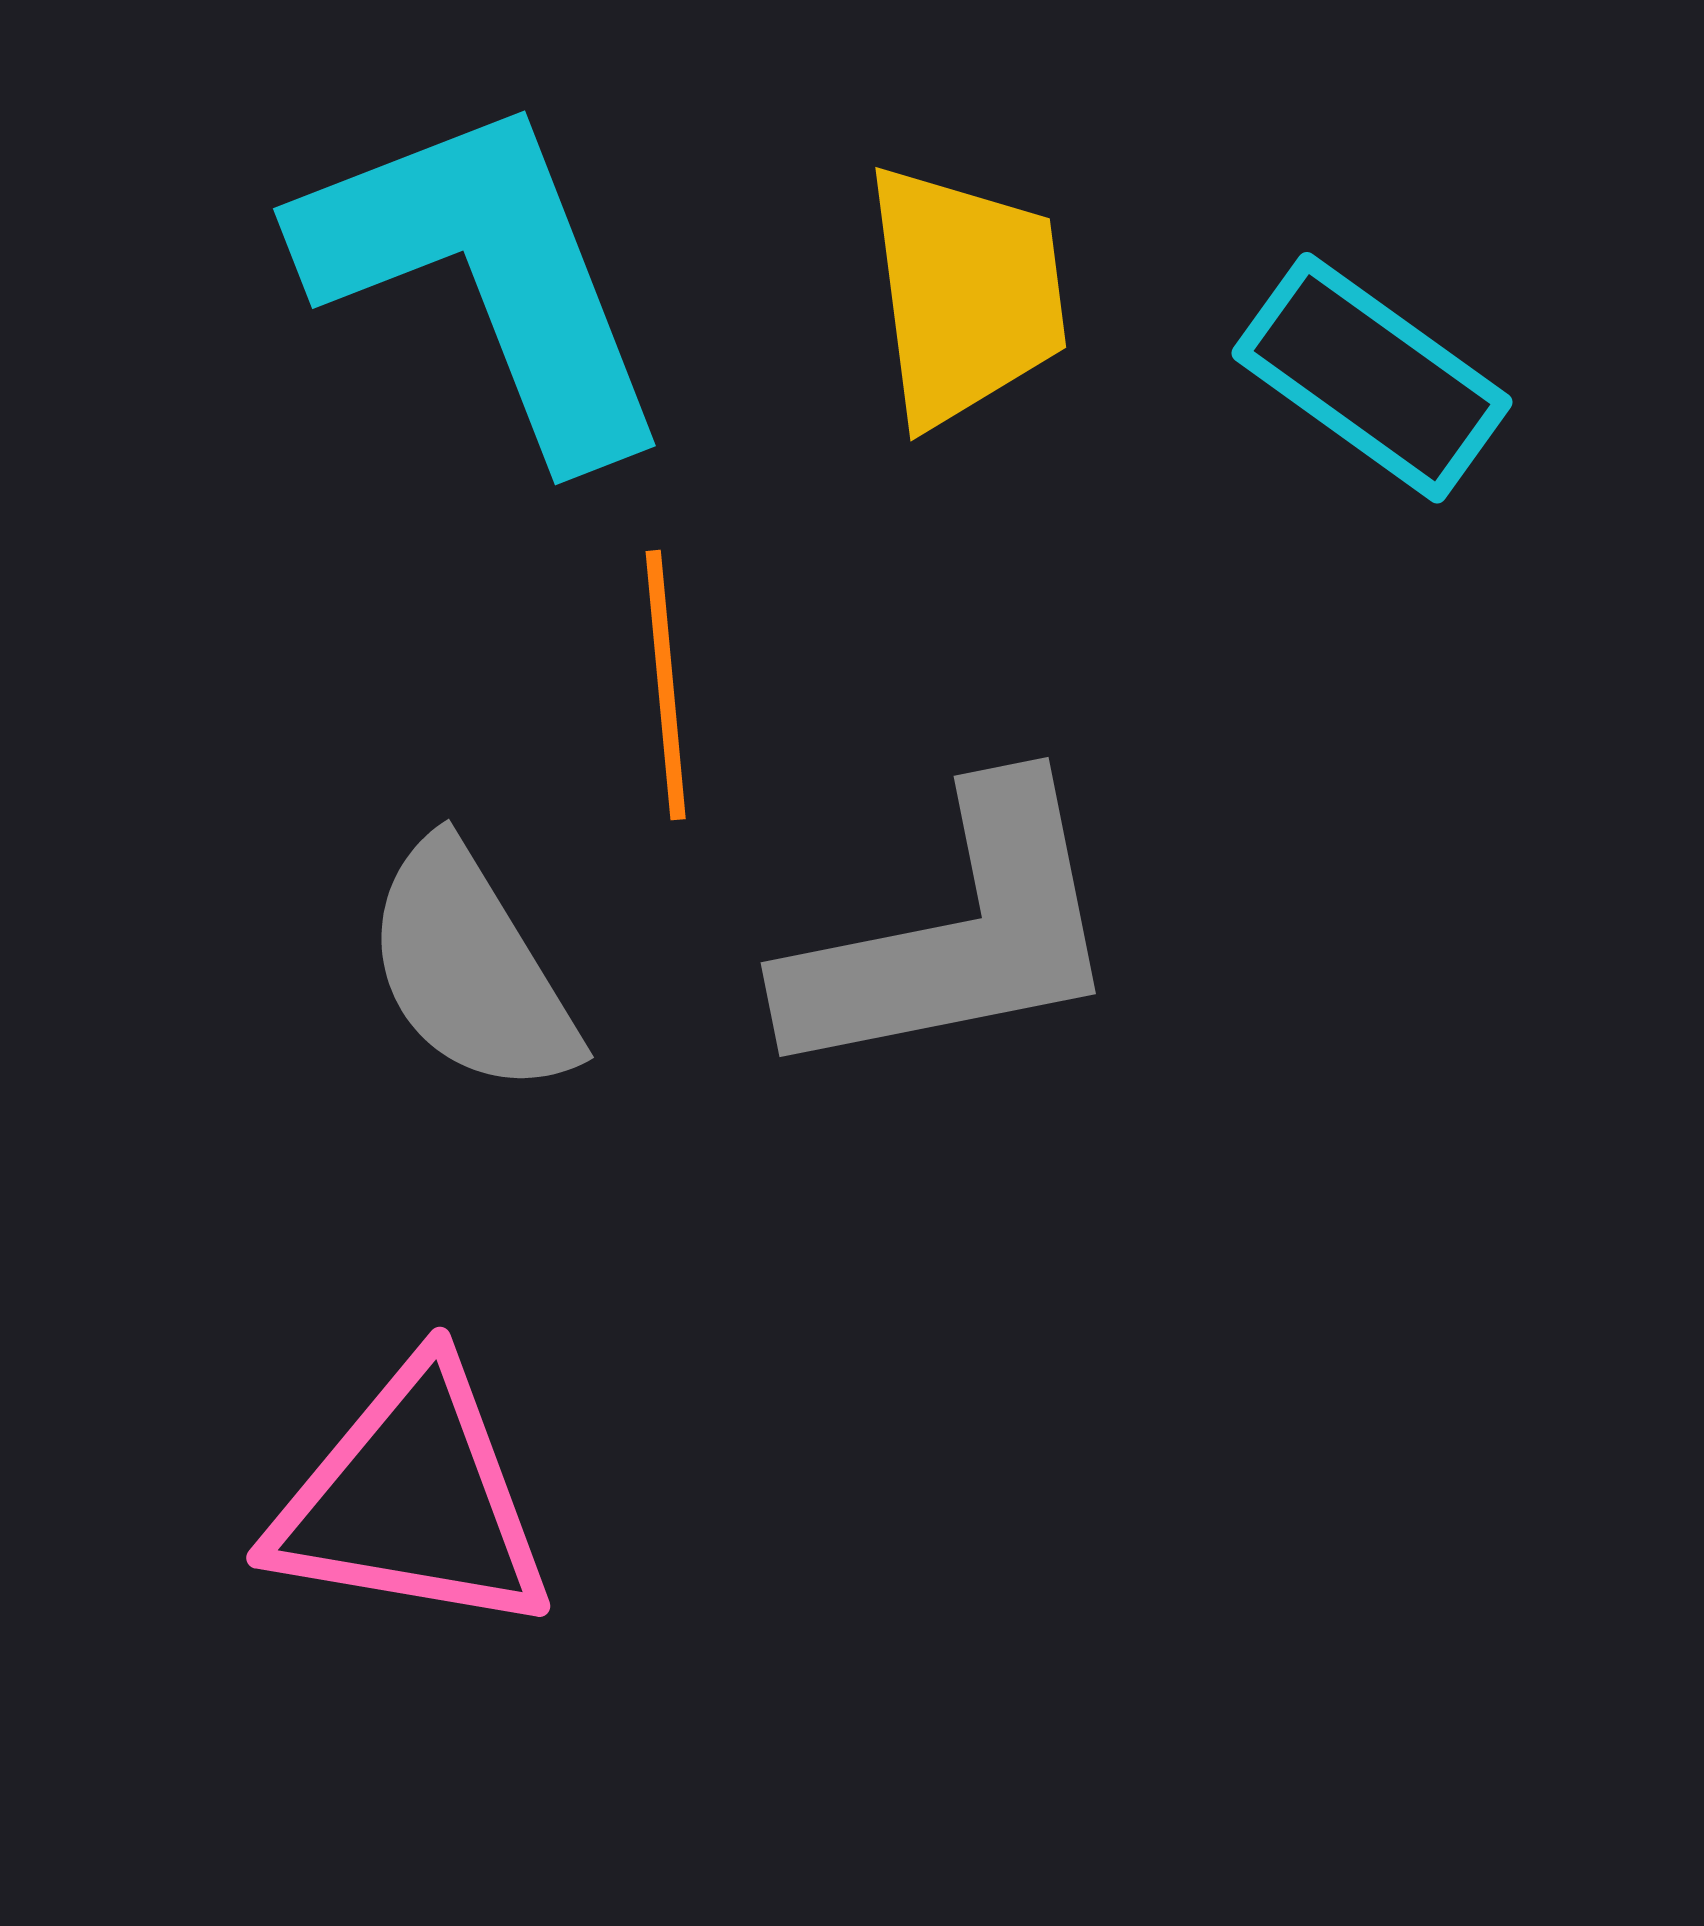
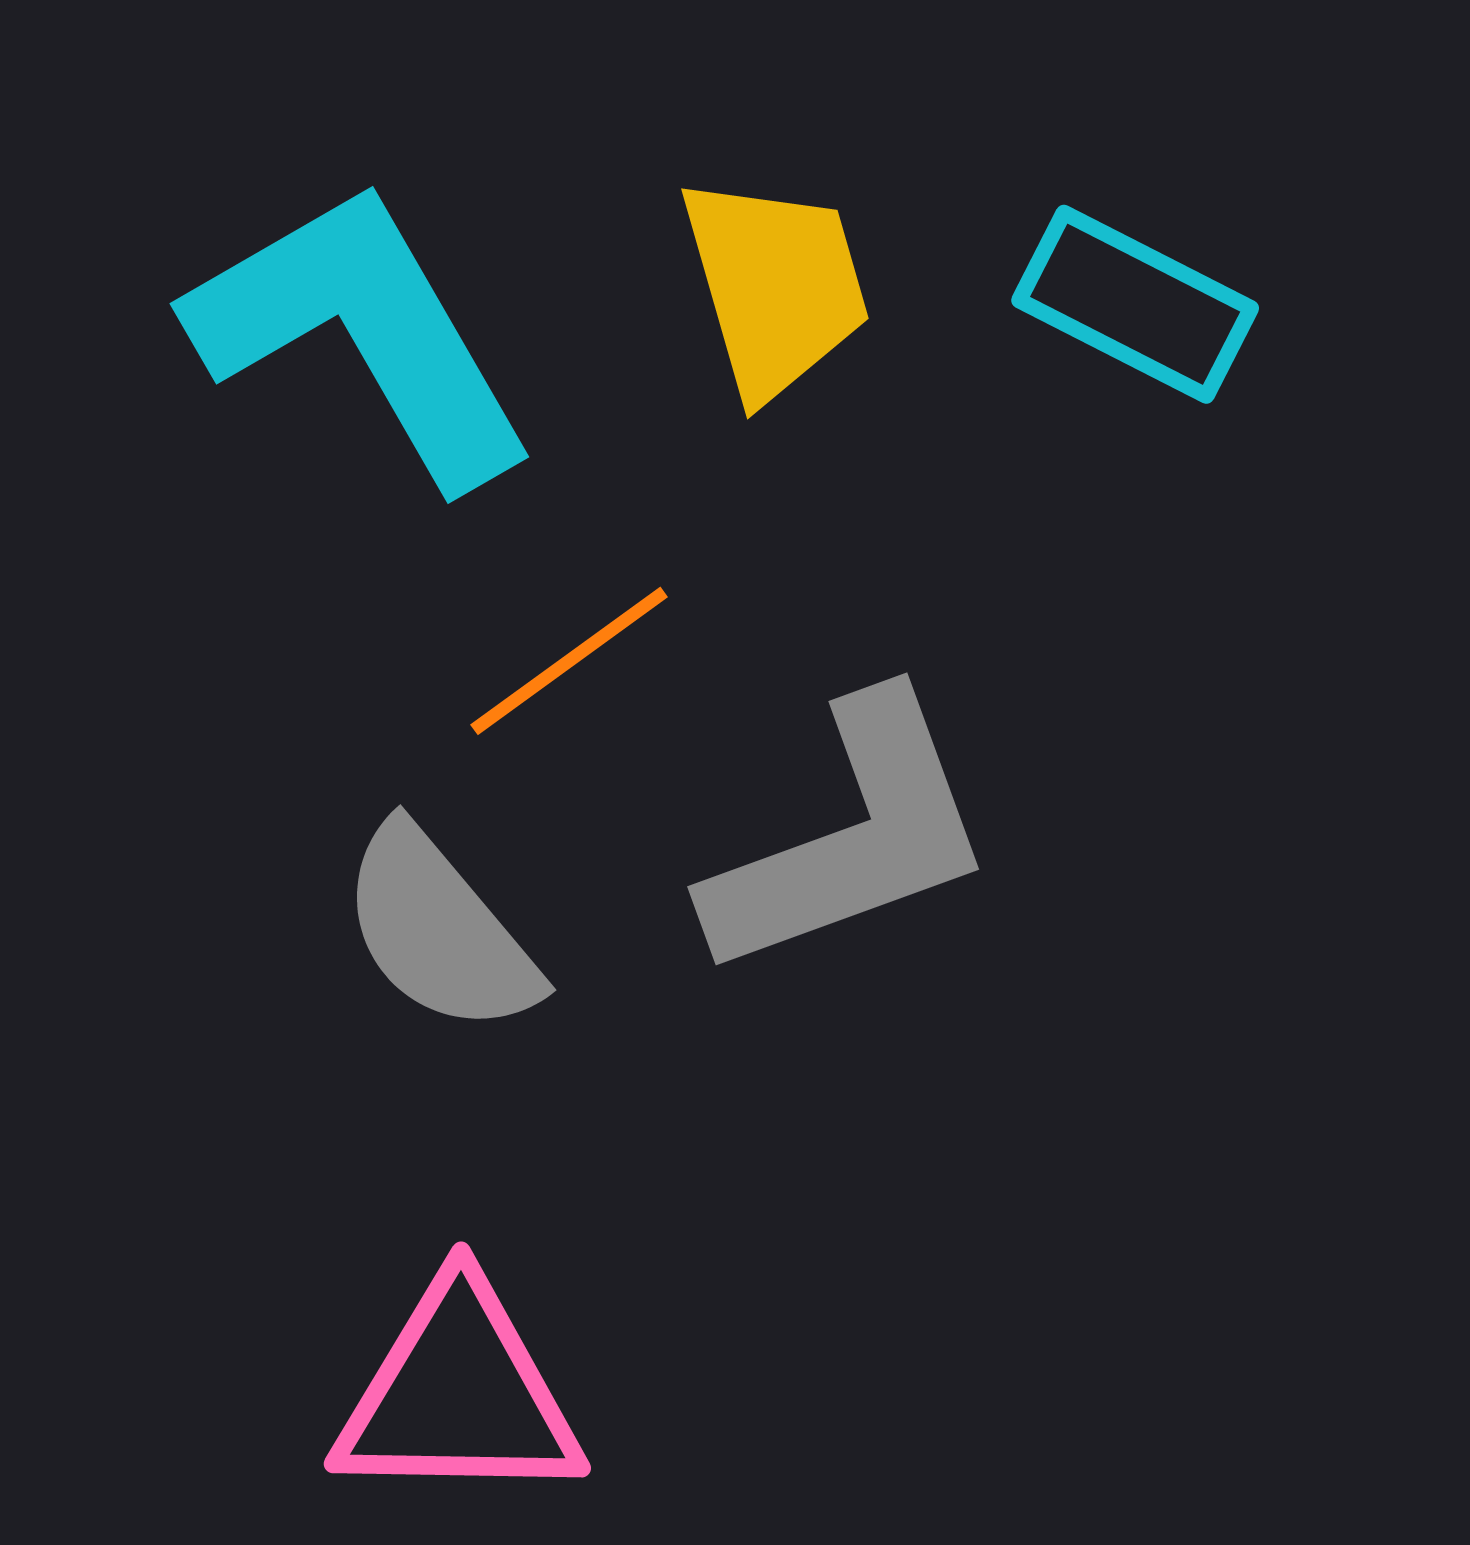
orange line: (666, 685) -> (569, 661), turned 68

